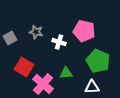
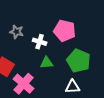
green triangle: (66, 73) -> (47, 63), moved

